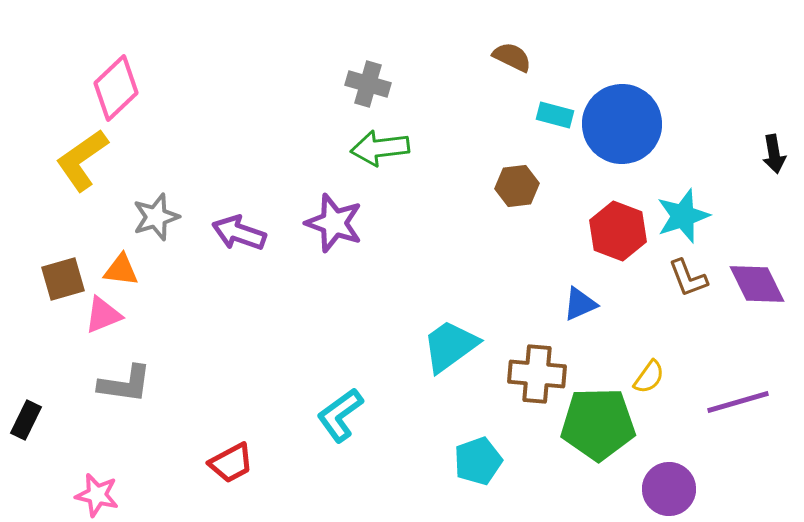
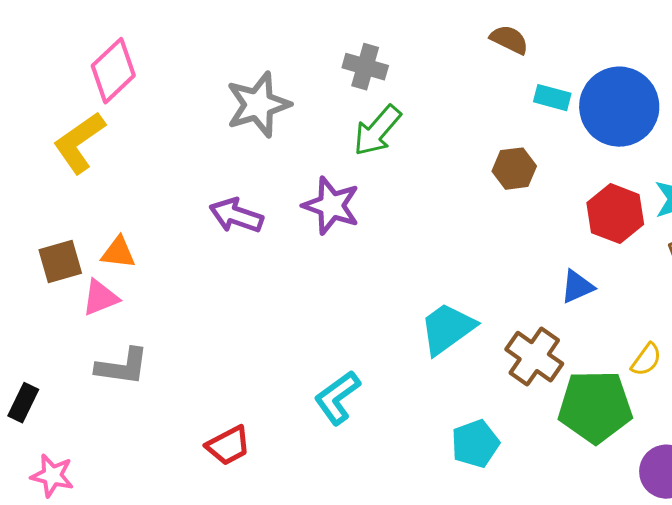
green arrow: (380, 148) -> (377, 131), turned -42
gray star: (156, 217) -> (258, 105), moved, size x1.4
brown cross: (537, 374) -> (534, 357), turned 30
pink star: (97, 495) -> (52, 476), moved

